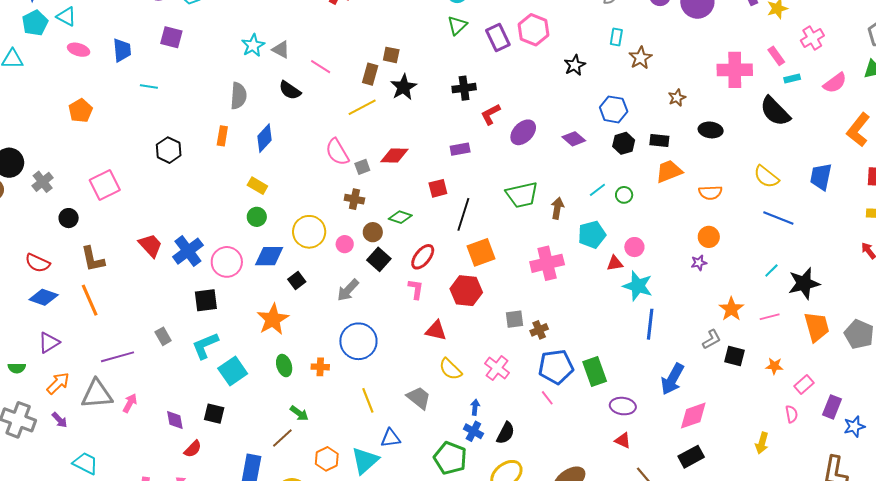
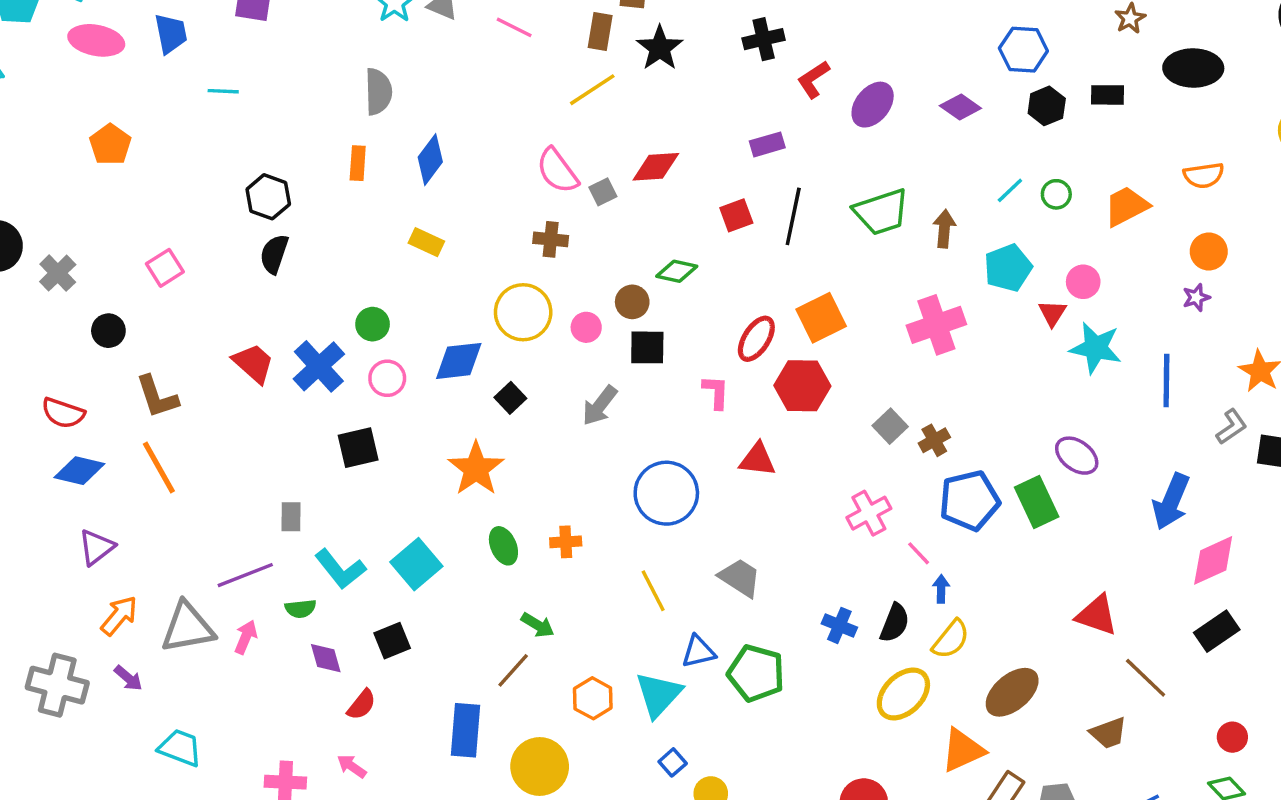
pink ellipse: (79, 50) -> (96, 40), size x1.4
black semicircle: (290, 90) -> (274, 254), moved, turned 80
black ellipse: (711, 130) -> (1193, 68), size x1.4
orange trapezoid: (669, 171) -> (1126, 206), moved
pink square: (105, 185) -> (165, 268), size x0.7
brown cross: (354, 199) -> (551, 239), moved
black line: (463, 214) -> (793, 216), moved
green circle: (257, 217) -> (373, 324), moved
red ellipse: (423, 257) -> (756, 339), moved
black square: (379, 259) -> (647, 347), turned -35
pink circle: (227, 262) -> (387, 378), size x0.7
red triangle: (615, 263) -> (1052, 313), turned -42
gray square: (514, 319) -> (890, 426), turned -30
blue line: (650, 324) -> (1166, 381), moved
gray rectangle: (163, 336) -> (291, 517), turned 36
blue circle: (358, 341) -> (666, 493), moved
cyan L-shape: (205, 346) -> (340, 569), moved, turned -100
purple line: (118, 357) -> (245, 575), moved
green semicircle: (17, 368) -> (300, 609), moved
pink cross: (497, 368) -> (869, 513), turned 30
yellow semicircle: (450, 369) -> (951, 639), moved, turned -90
pink line: (547, 398) -> (919, 553), moved
purple ellipse: (623, 406) -> (1077, 456), moved, turned 35
blue arrow: (475, 407) -> (941, 589), moved
black square: (214, 414) -> (392, 641), turned -30
red triangle: (623, 440) -> (1097, 615), size x1.5
green pentagon: (450, 458) -> (756, 673), moved

